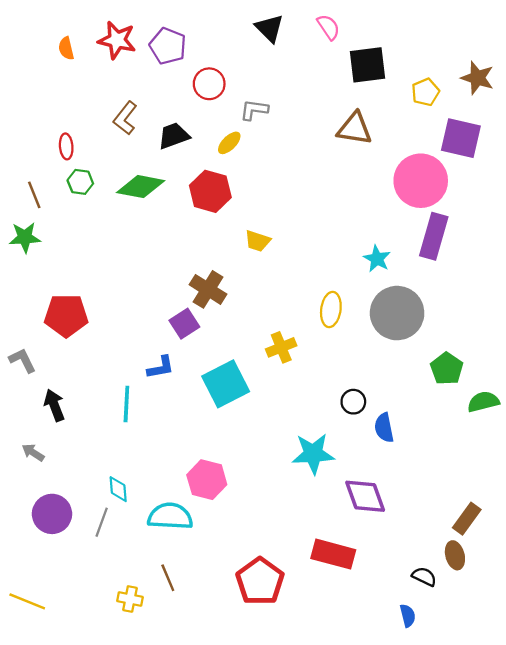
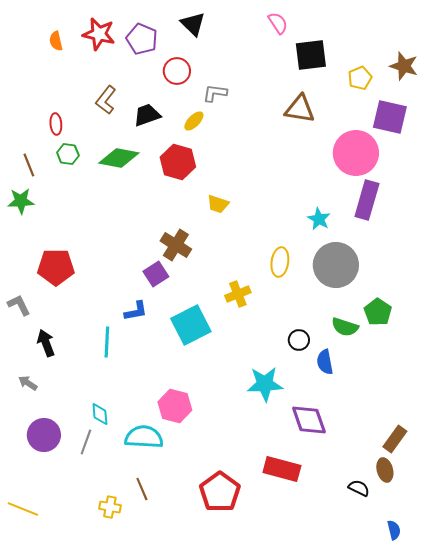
black triangle: (269, 28) -> (193, 24), moved
green semicircle: (483, 402) -> (345, 327), moved, turned -148
blue semicircle: (408, 616) -> (394, 530), moved

